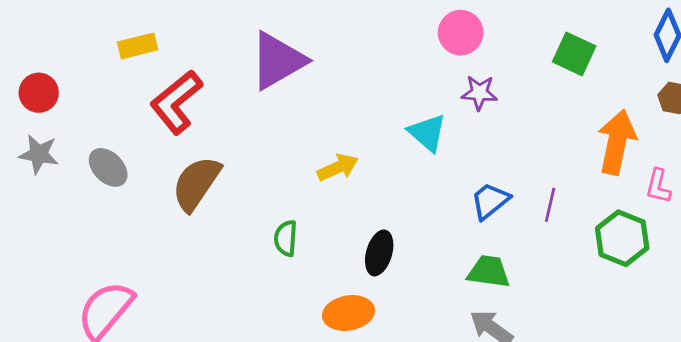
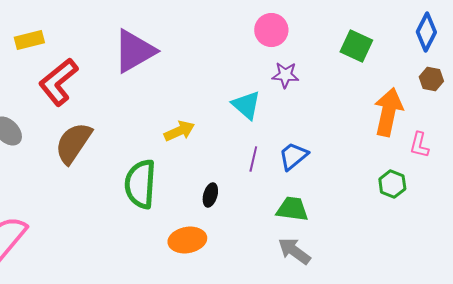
purple line: (550, 205) -> (253, 159), moved
green semicircle: (286, 238) -> (140, 184), size x1.8
green hexagon: (622, 238) -> (392, 184), size x0.7
black ellipse: (379, 253) -> (210, 195), size x0.7

